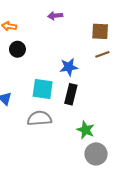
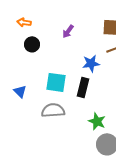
purple arrow: (55, 16) -> (68, 31), moved, turned -48
blue star: (69, 67) -> (91, 63), moved

